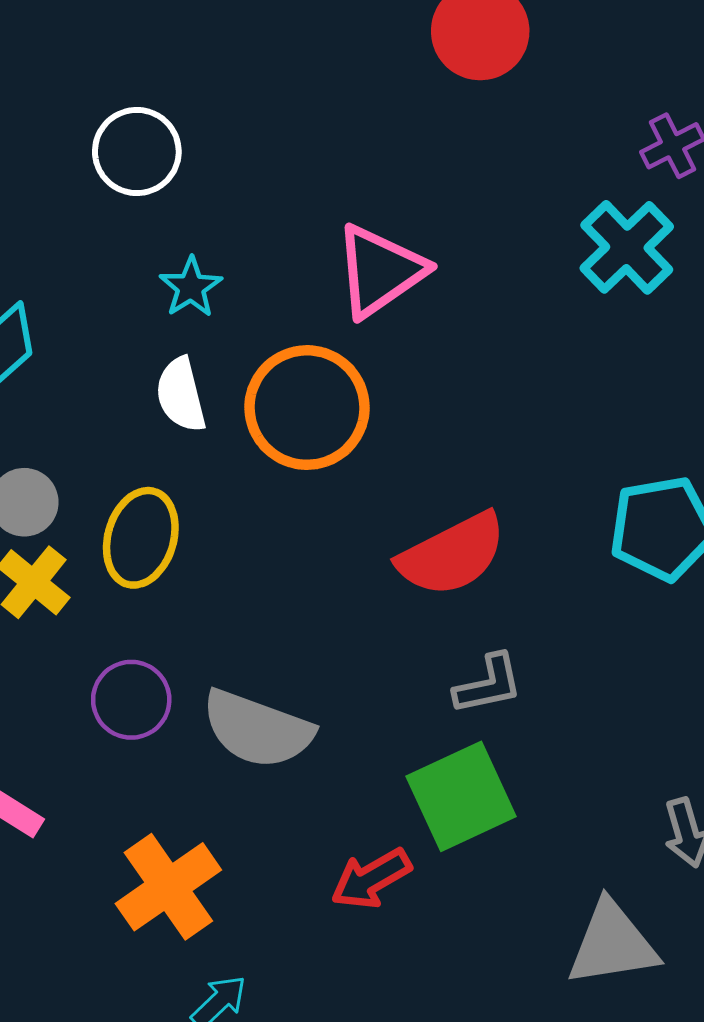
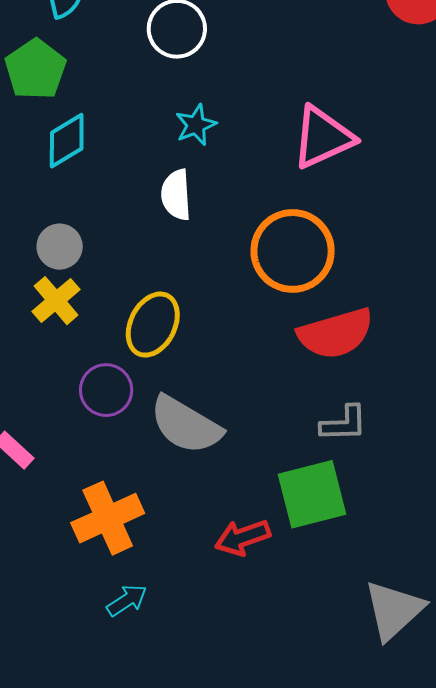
orange circle: (307, 408) -> (293, 251), moved
yellow ellipse: (141, 538) -> (153, 325), moved
gray triangle: (612, 944) -> (394, 610), turned -44

